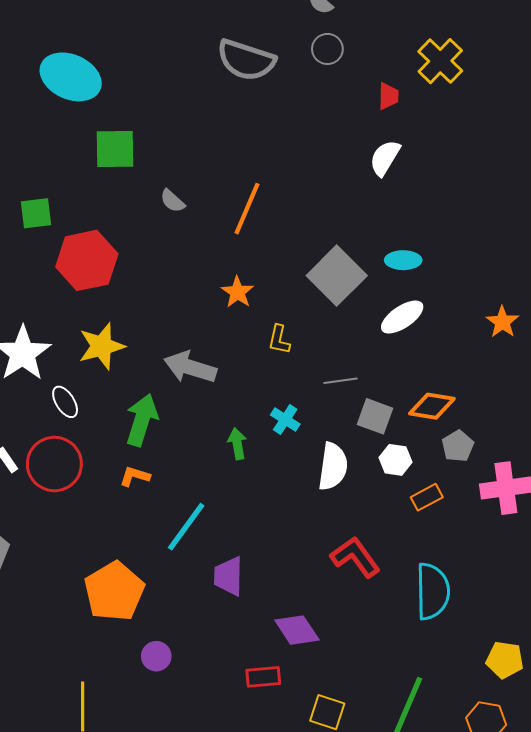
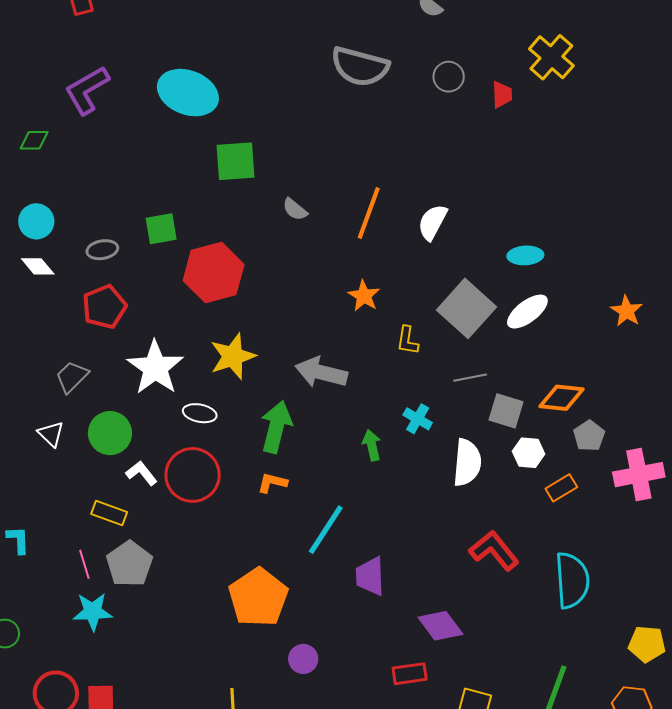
gray circle: (327, 49) -> (449, 77), moved
white semicircle: (385, 158) -> (433, 222), moved
gray square: (337, 276) -> (467, 308), moved
white ellipse: (65, 402) -> (200, 413), turned -44

